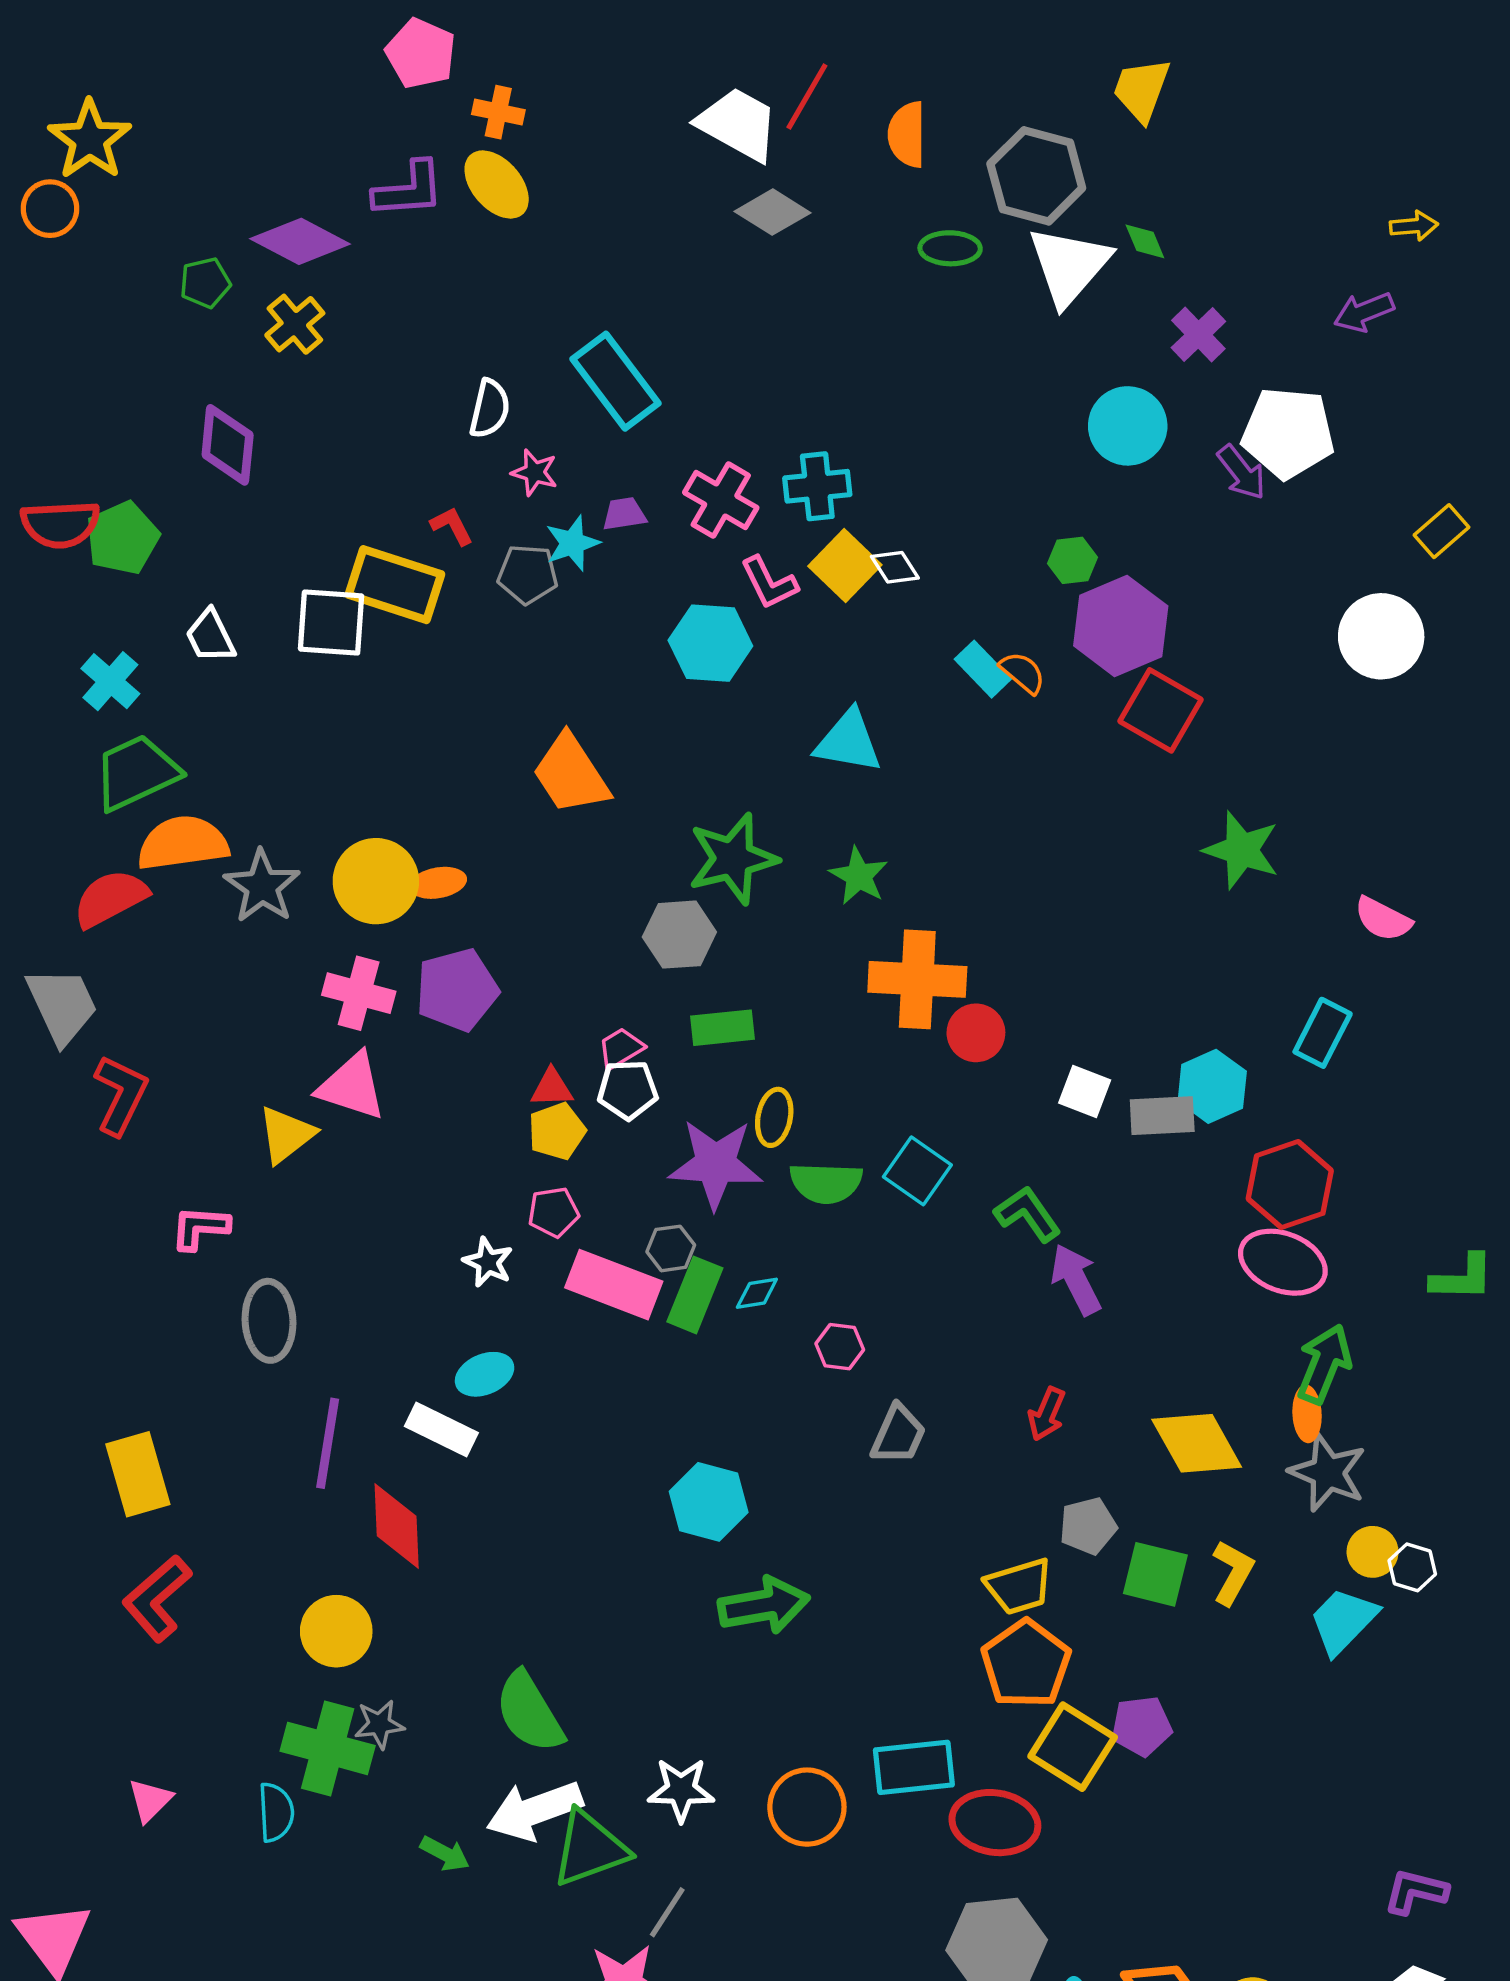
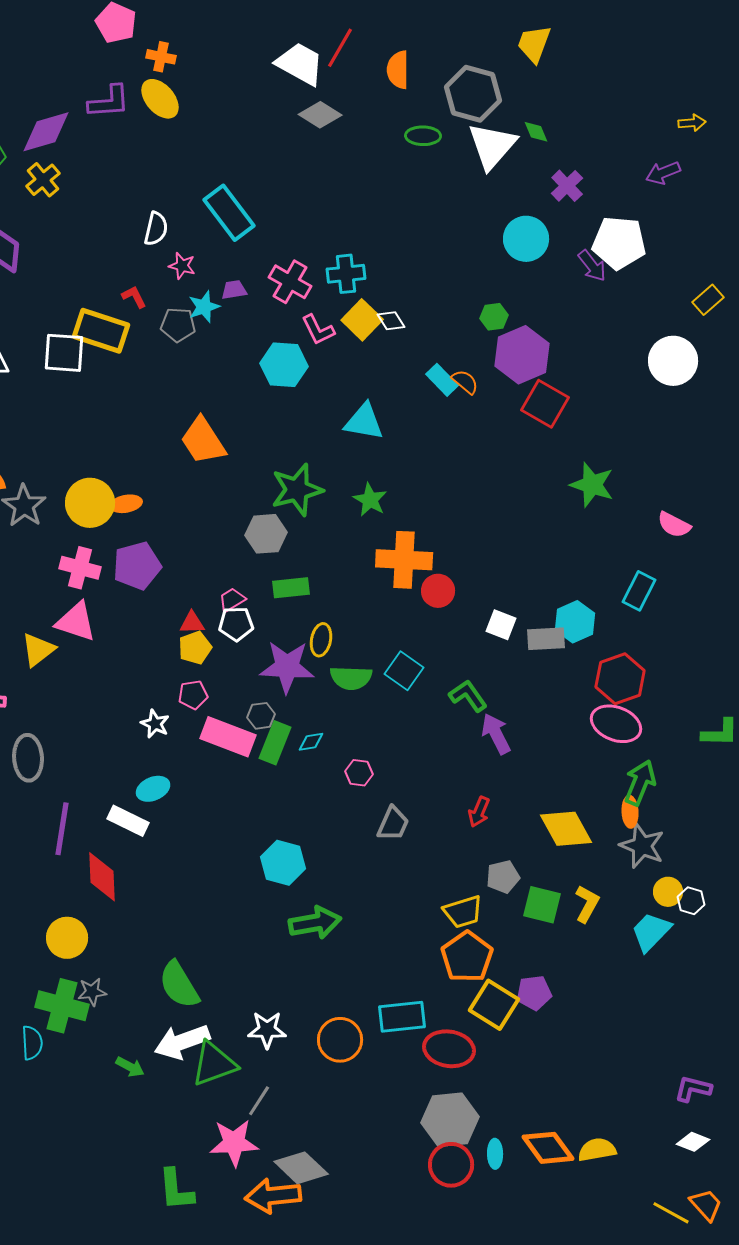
purple diamond: (300, 241) -> (46, 132), turned -44

